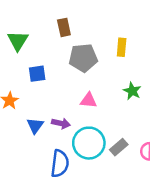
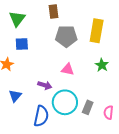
yellow rectangle: (122, 47) -> (97, 31), size x1.6
blue square: (37, 74) -> (22, 44), moved
blue triangle: (35, 126) -> (15, 96), moved
gray rectangle: (119, 147) -> (88, 107), turned -32

